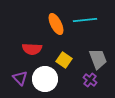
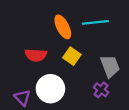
yellow square: (64, 60) -> (72, 56), moved
purple triangle: (20, 78) -> (22, 98), moved

